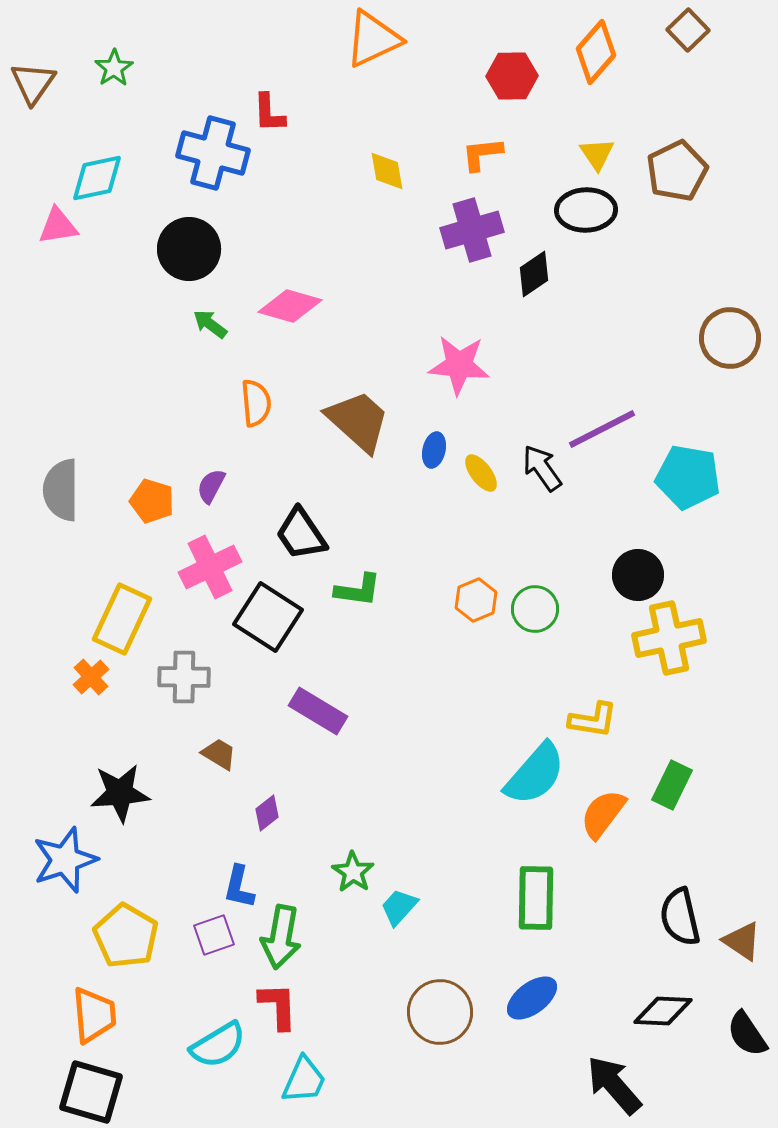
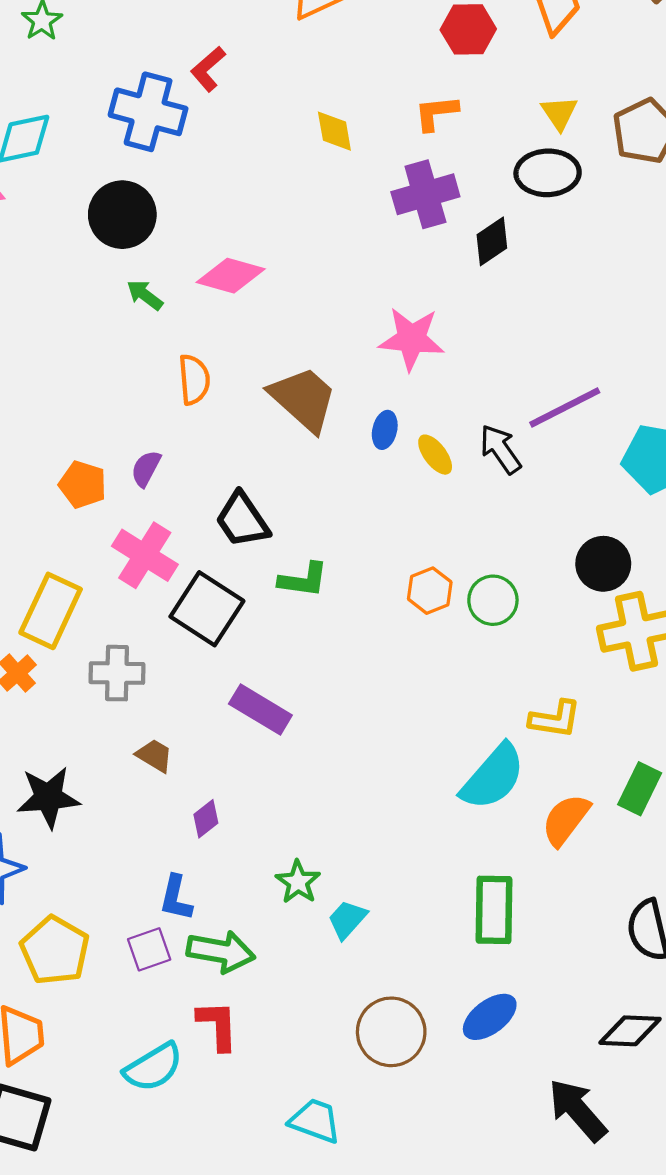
red L-shape: (269, 113) -> (208, 69), turned 51
pink cross: (210, 567) -> (145, 555), turned -32
green arrow: (281, 937) -> (221, 952), turned -90
cyan trapezoid: (304, 1080) -> (315, 1121), moved, turned -94

